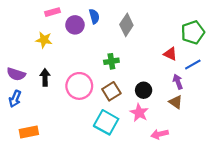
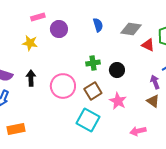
blue semicircle: (94, 16) -> (98, 25), moved
gray diamond: (126, 25) -> (131, 29), moved, turned 65
red triangle: (170, 54) -> (148, 45), moved
black circle: (144, 90) -> (117, 70), moved
pink star: (139, 113) -> (118, 101), moved

